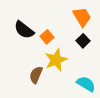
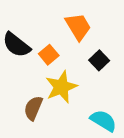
orange trapezoid: (82, 17) -> (78, 27), moved

